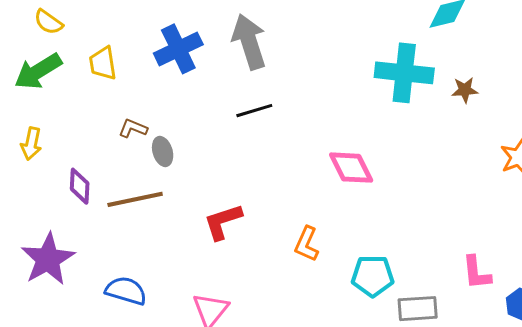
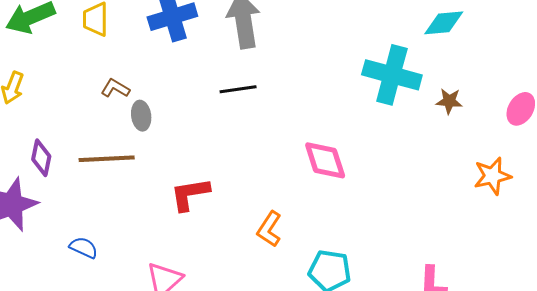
purple diamond: (80, 186) -> (41, 158), moved
blue semicircle: (126, 291) -> (84, 248), size x0.7

